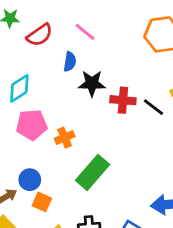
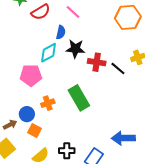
cyan diamond: (19, 88) -> (49, 53), moved
orange cross: (65, 138) -> (48, 103), moved
green rectangle: (93, 172) -> (79, 98), moved, turned -75

